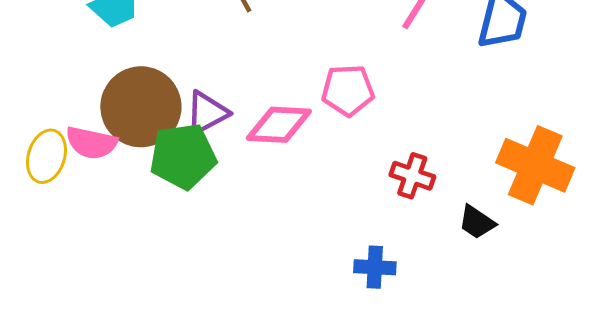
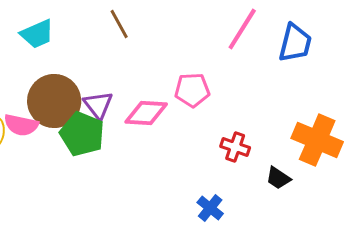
purple triangle: (207, 113) -> (98, 105), turned -40
green pentagon: (183, 156) -> (82, 134), turned 30
blue cross: (375, 267) -> (210, 208), turned 36

